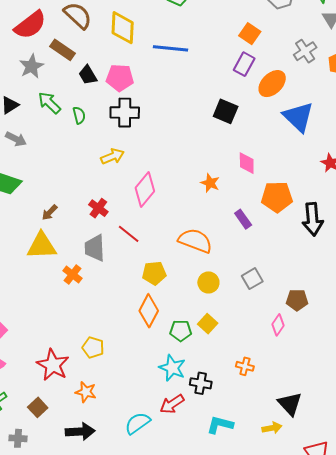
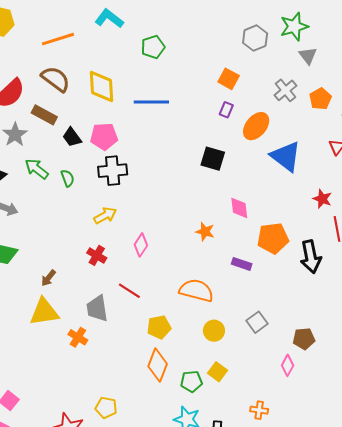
purple rectangle: (244, 64) -> (226, 110), size x0.7
pink diamond: (145, 189) -> (141, 245), size x0.7
red cross: (98, 208) -> (97, 255), moved
purple rectangle: (243, 219) -> (242, 264), turned -30

